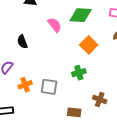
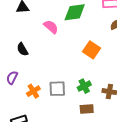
orange square: (89, 45) -> (91, 50), moved
green cross: (79, 73) -> (84, 86), moved

